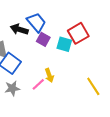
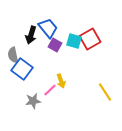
black arrow: (19, 29) -> (31, 35), turned -90
cyan square: (64, 44) -> (74, 41), moved
gray star: (12, 88) -> (33, 101), moved

